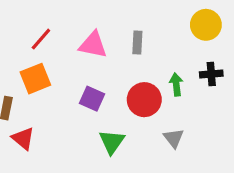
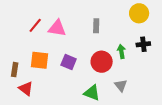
pink triangle: (93, 45) -> (57, 28), moved
orange square: (35, 79) -> (40, 60), moved, turned 30
green triangle: (112, 142) -> (92, 93), moved, turned -42

